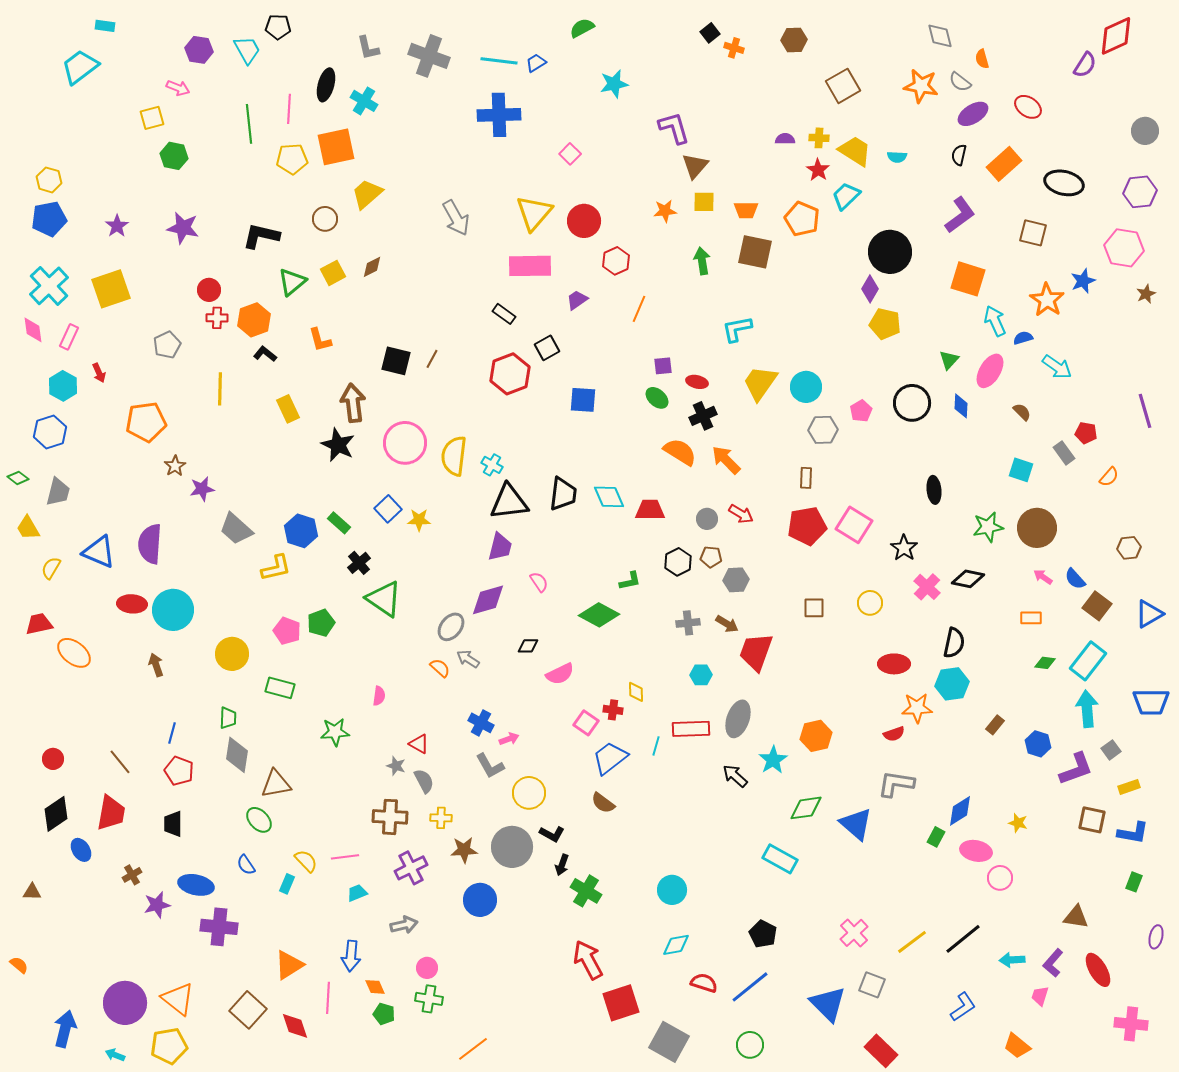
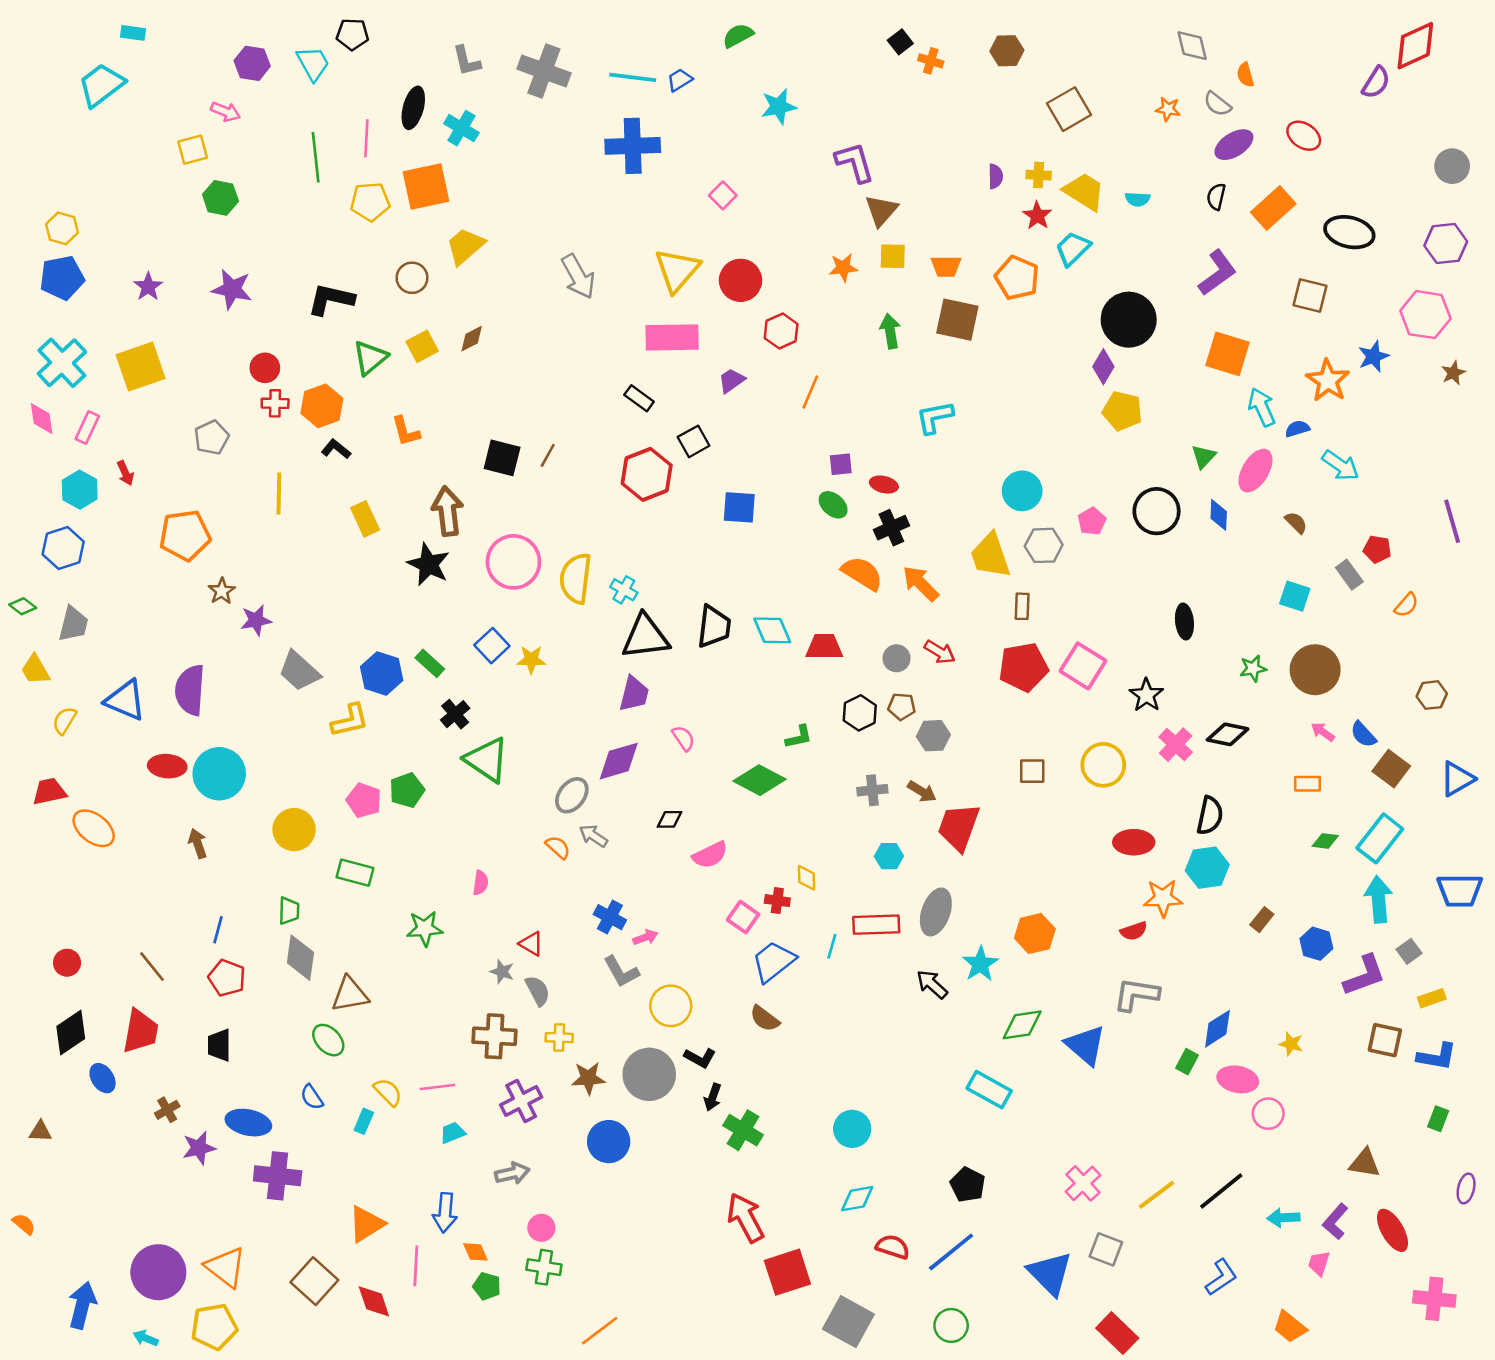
orange star: (921, 86) -> (1168, 109), size x0.6
purple semicircle: (785, 139) -> (995, 176), turned 90
yellow trapezoid: (760, 383) -> (990, 556), moved, turned -54
green star: (988, 527) -> (1253, 668), size x0.7
yellow circle: (870, 603) -> (1103, 765), size x1.4

